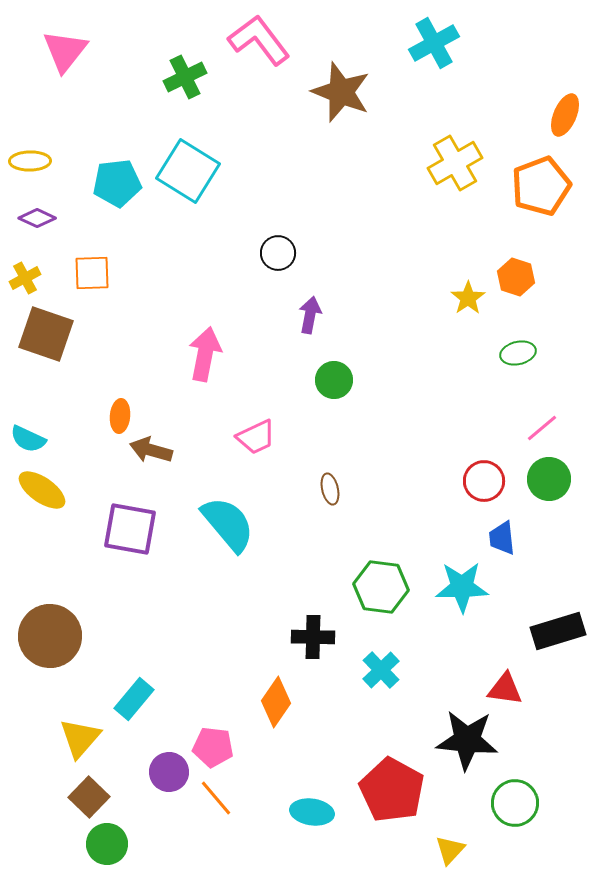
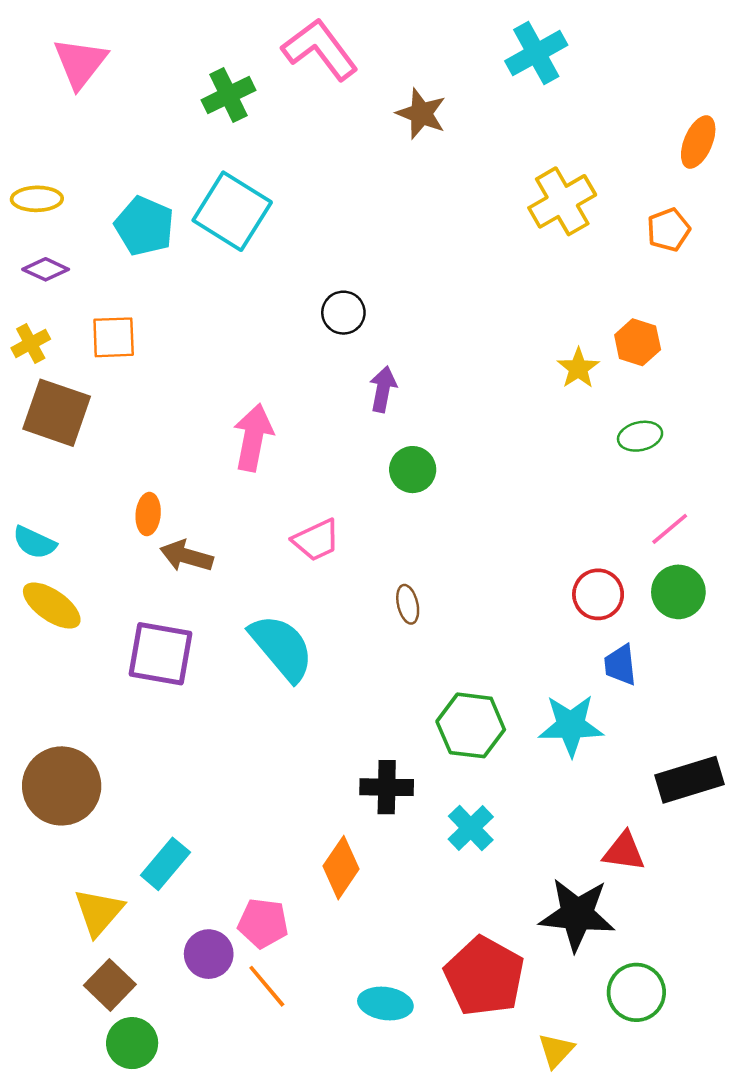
brown star: (341, 92) -> (421, 114), size x0.7
cyan pentagon: (117, 183) -> (144, 226), turned 30
orange pentagon: (541, 186) -> (668, 230), size x0.6

